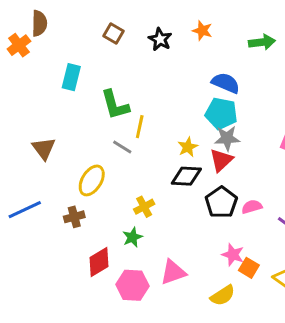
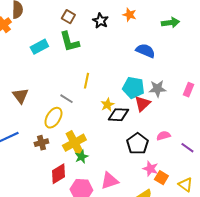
cyan rectangle: (71, 77) -> (39, 47), turned 48
green L-shape: (115, 105) -> (69, 42), moved
cyan pentagon: (221, 114) -> (133, 88), moved
gray star: (227, 138) -> (157, 89), moved
gray line: (122, 147) -> (66, 99), moved
yellow star: (188, 147) -> (107, 105), moved
black pentagon: (221, 202) -> (137, 144), moved
yellow cross: (144, 207) -> (74, 143), moved, size x1.6

